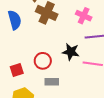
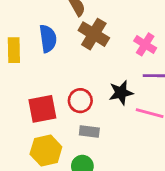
black star: (71, 52) -> (121, 93), turned -30
red square: (17, 70) -> (42, 109), size x1.5

